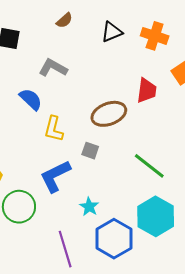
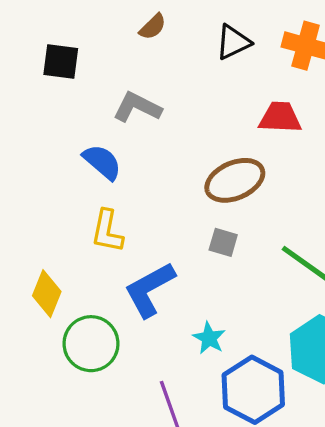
red trapezoid: (147, 90) -> (280, 117), moved, turned -92
yellow L-shape: (54, 129) -> (107, 231), moved
gray square: (90, 151) -> (223, 242), moved

